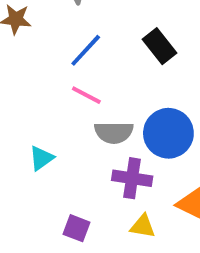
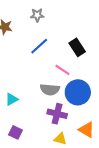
pink line: (86, 95) -> (62, 70), moved
purple square: (77, 228) -> (15, 132), moved

